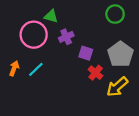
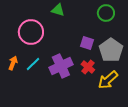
green triangle: (51, 16) -> (58, 10), moved
purple cross: (66, 37) -> (61, 66), moved, size x1.6
purple square: (86, 53) -> (87, 43), moved

